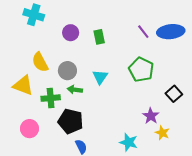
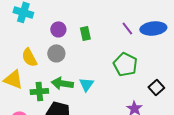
gray circle: (67, 71) -> (56, 53), moved
cyan triangle: (100, 77) -> (86, 84), moved
green arrow: (75, 90) -> (62, 83), size x1.5

